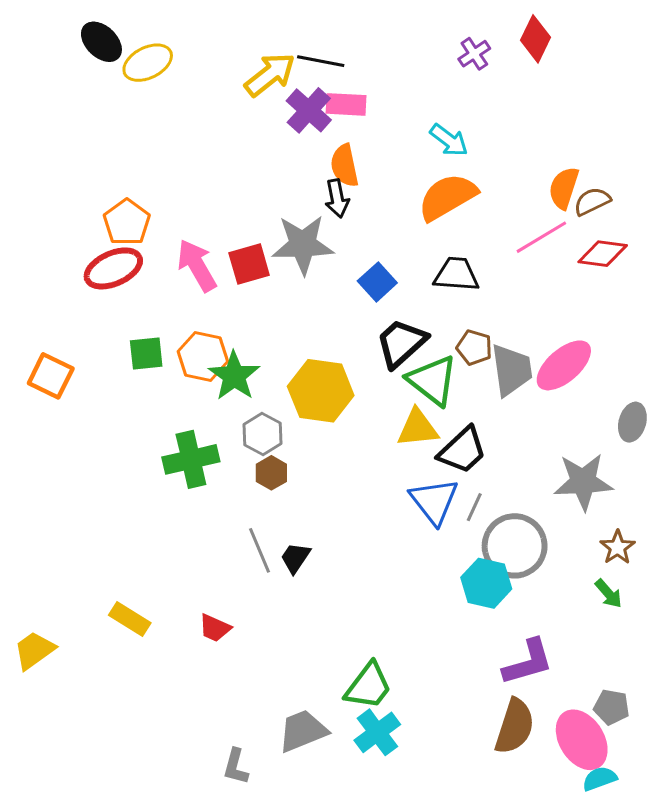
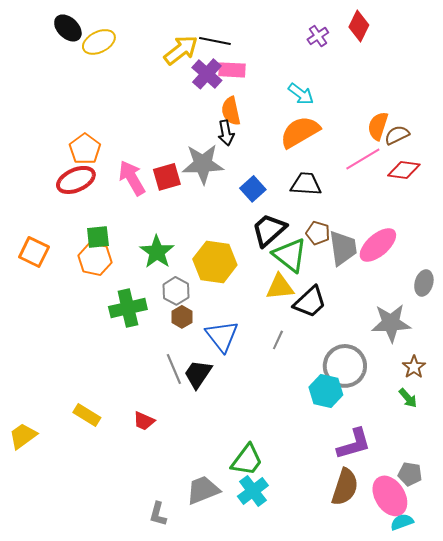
orange hexagon: (203, 356) -> (95, 259), moved
blue triangle: (434, 501) -> (222, 336), moved
gray line: (474, 507) -> (278, 340), moved
black trapezoid: (295, 558) -> (198, 374), size x1.4

